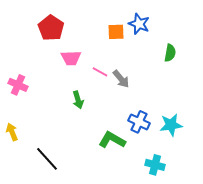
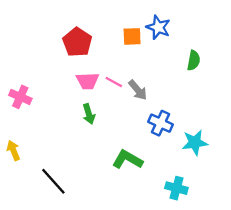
red pentagon: (51, 28) -> (77, 42), moved
pink trapezoid: (71, 58) -> (88, 81), moved
blue cross: (139, 122) -> (161, 123), moved

